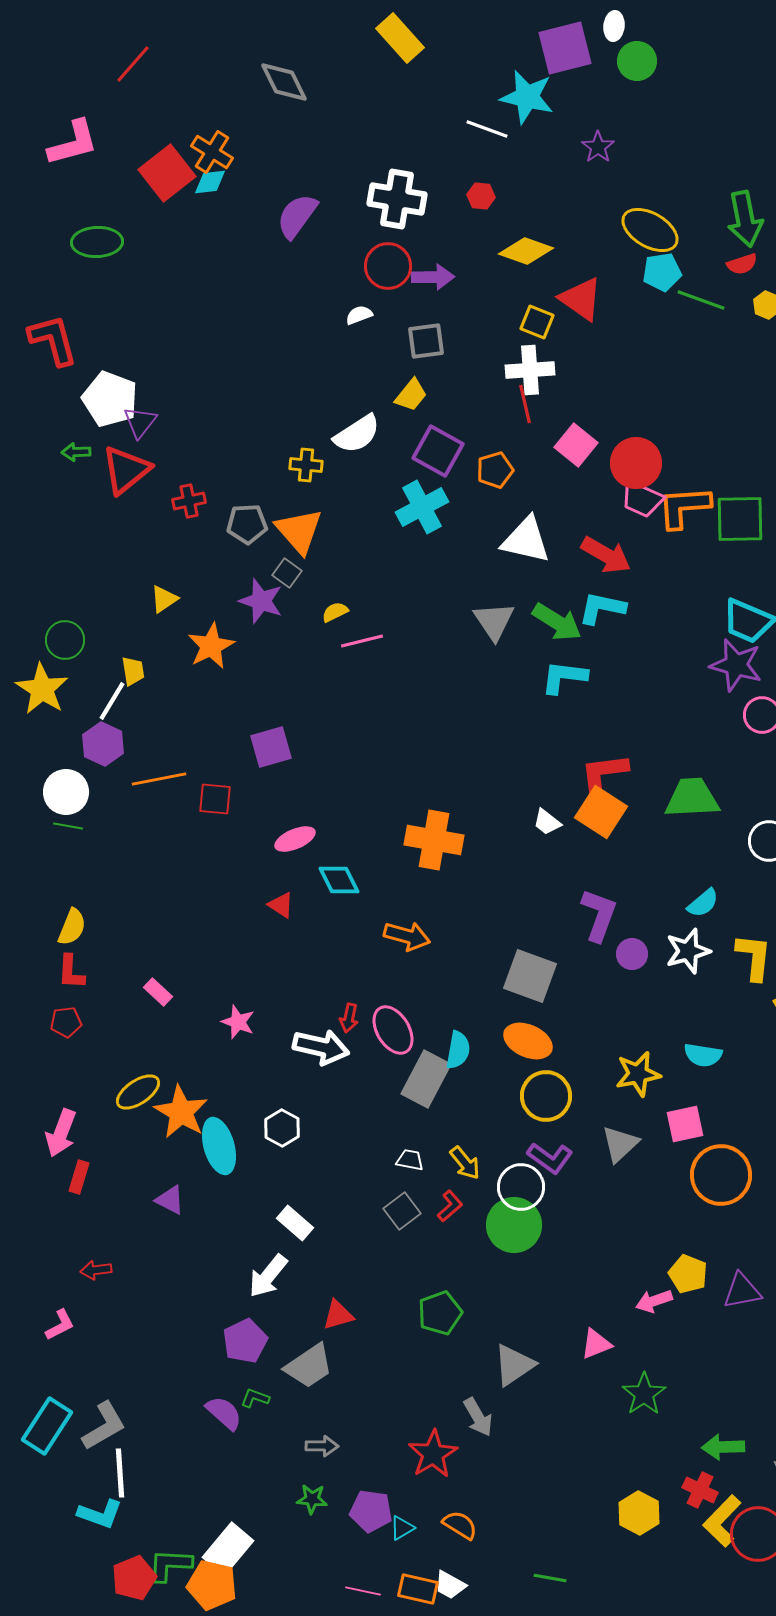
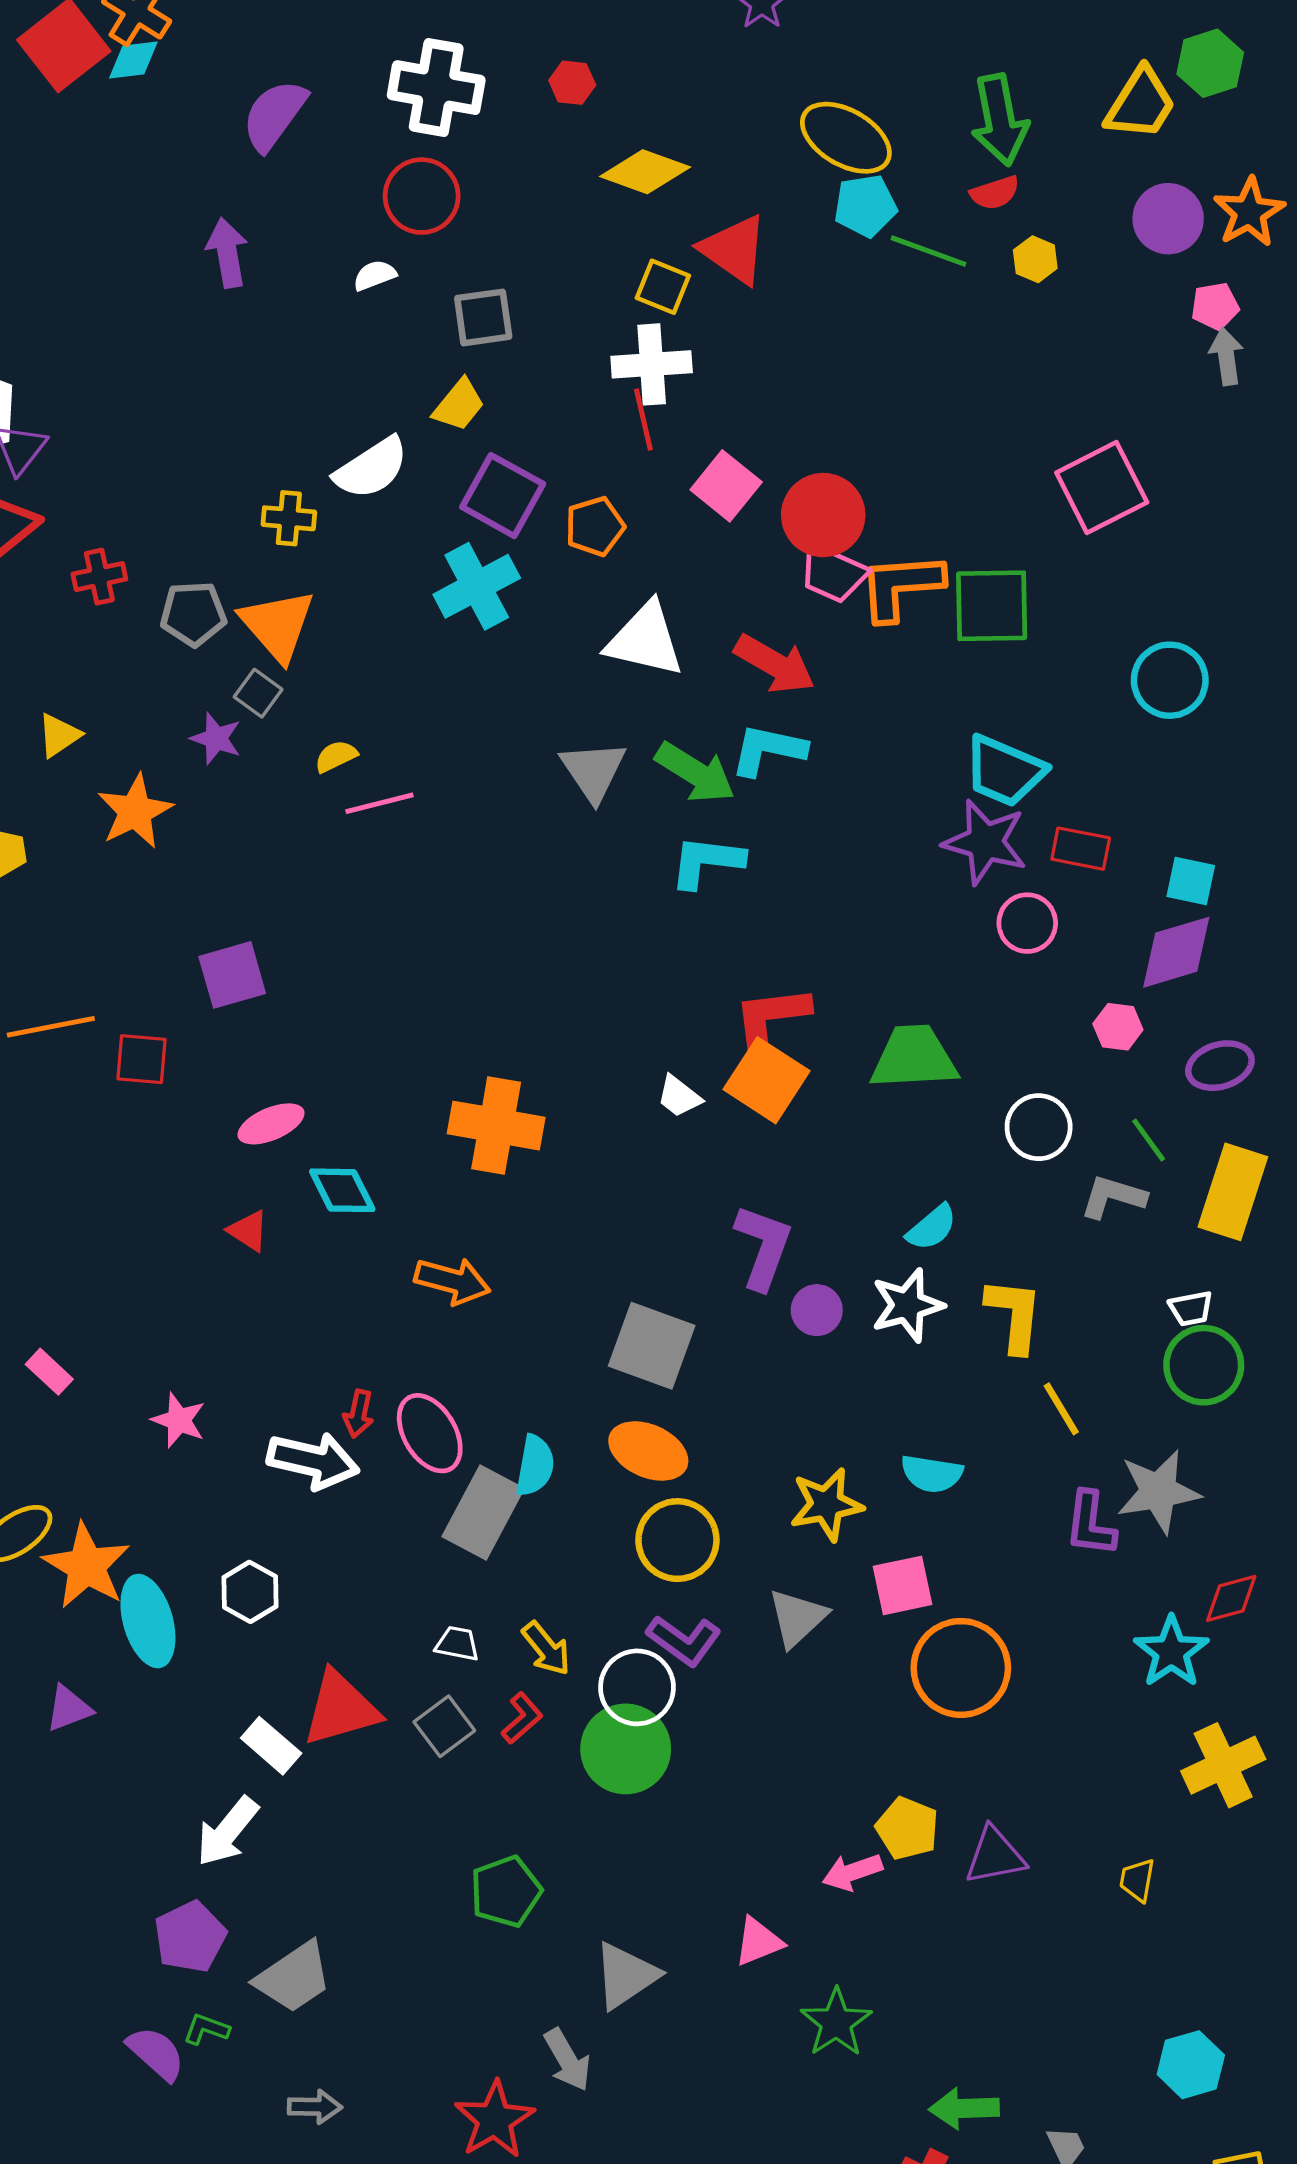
purple arrow: (433, 277) -> (227, 253), moved, turned -99
purple star: (261, 601) -> (216, 738), size x0.7
purple triangle: (170, 1200) -> (69, 1708), turned -48
red triangle: (338, 1315) -> (341, 1708), moved, size x1.6

